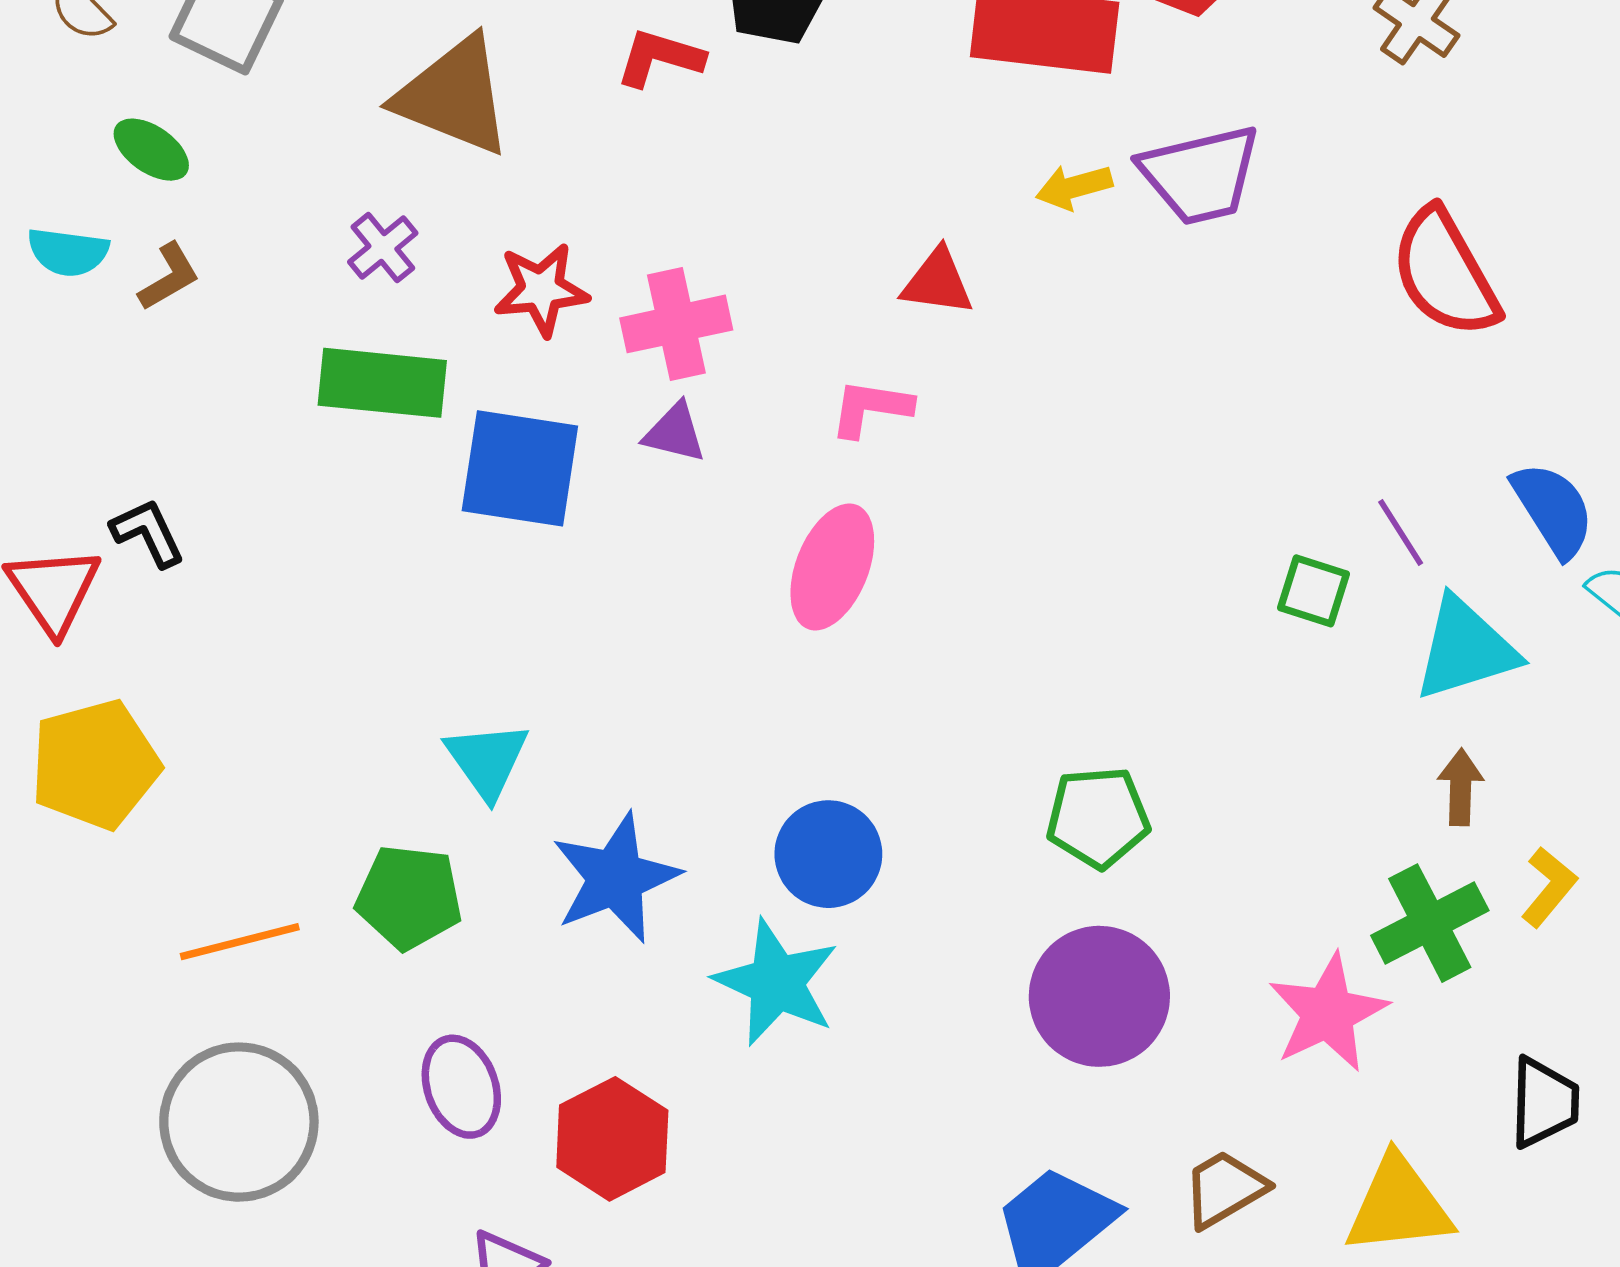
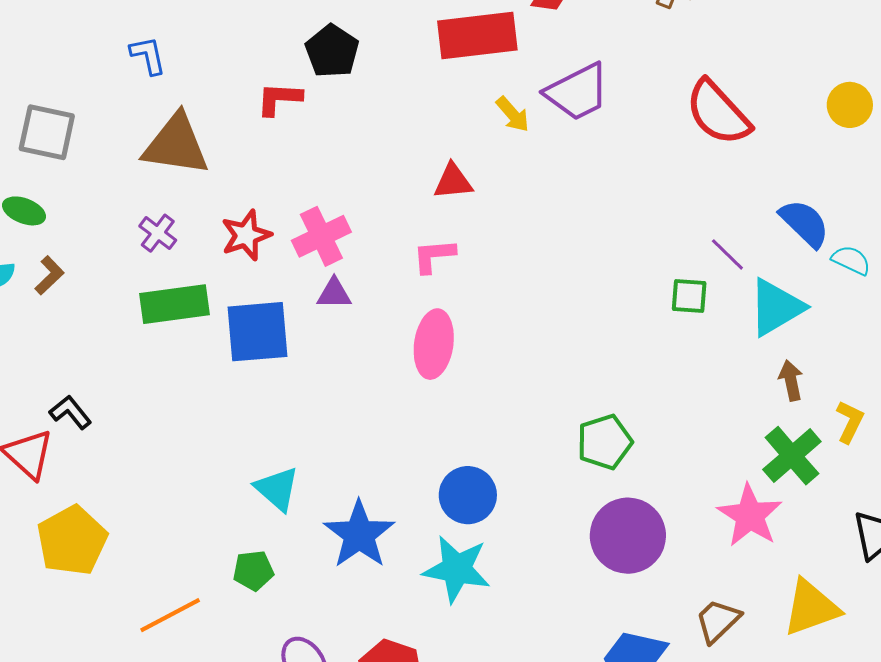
yellow arrow: (1074, 187) -> (513, 114), turned -102
green pentagon: (409, 897) -> (253, 571), size x0.7

